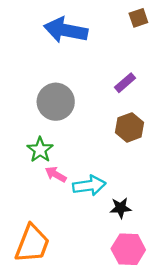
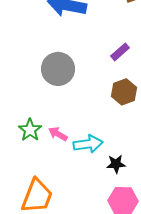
green star: (40, 150) -> (30, 130), moved

